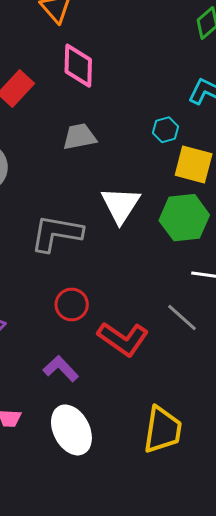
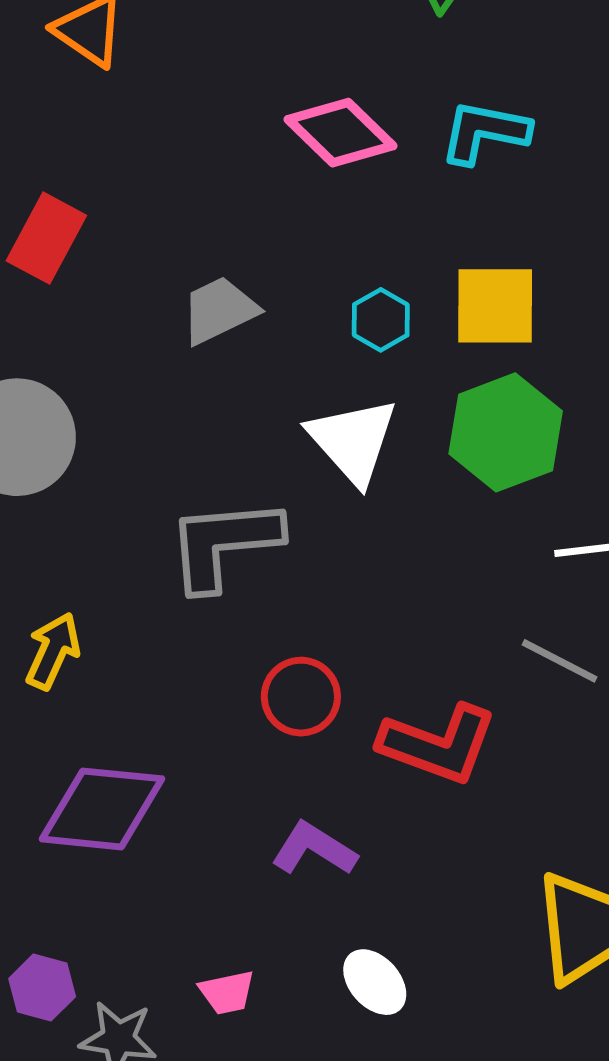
pink diamond: (78, 66) -> (340, 133), moved, turned -33
cyan hexagon: (166, 130) -> (381, 320), moved
white ellipse: (71, 430) -> (375, 982), size x0.6

